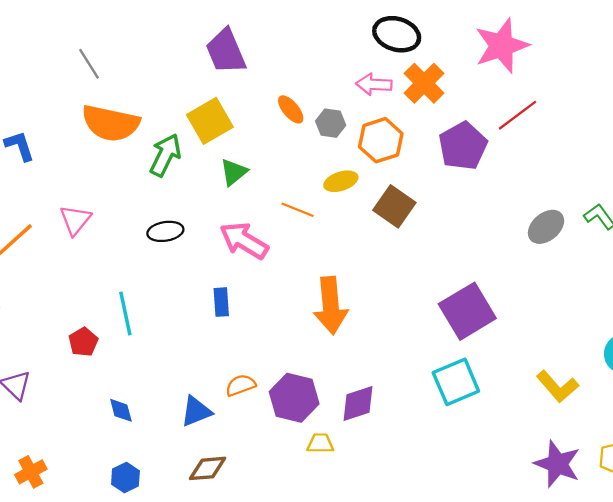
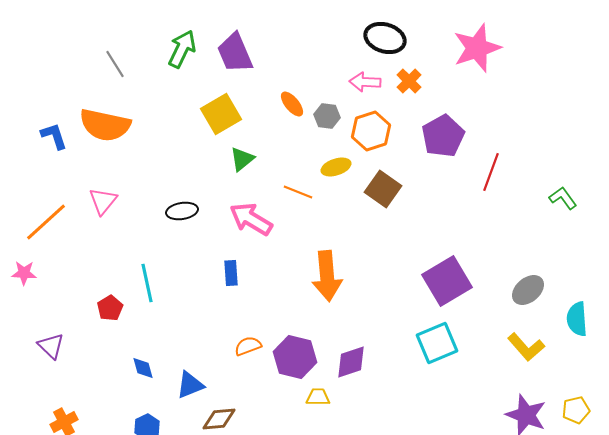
orange cross: (424, 83) -> (409, 81), size x0.7
red line: (518, 115) -> (491, 172), moved, turned -33
orange semicircle: (111, 123) -> (105, 125), moved
green arrow: (165, 155) -> (182, 49), moved
gray ellipse: (546, 227) -> (528, 290), moved
blue triangle: (196, 411) -> (190, 385), moved

